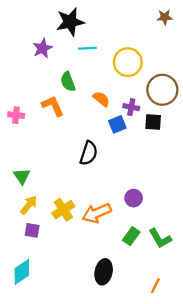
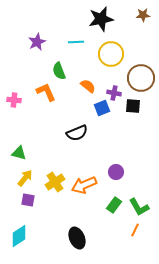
black star: (70, 22) -> (101, 19), moved
black semicircle: (89, 153) -> (77, 133), turned 50
green triangle: (22, 176) -> (19, 153), turned -42
black ellipse: (104, 272) -> (77, 238), moved, turned -35
orange line: (155, 286) -> (135, 230), moved

